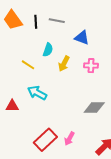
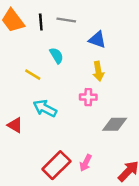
cyan semicircle: (48, 50) -> (56, 56), turned -48
yellow arrow: (64, 64) -> (98, 71), moved, turned -35
pink cross: (91, 66) -> (88, 97), moved
red triangle: (12, 106) -> (15, 125), turned 32

